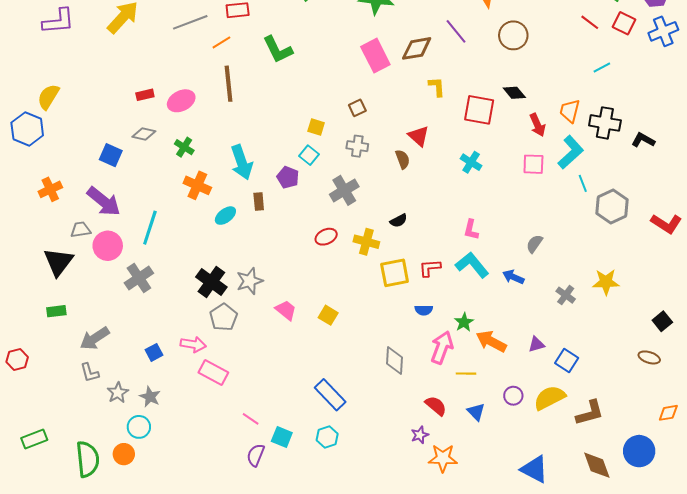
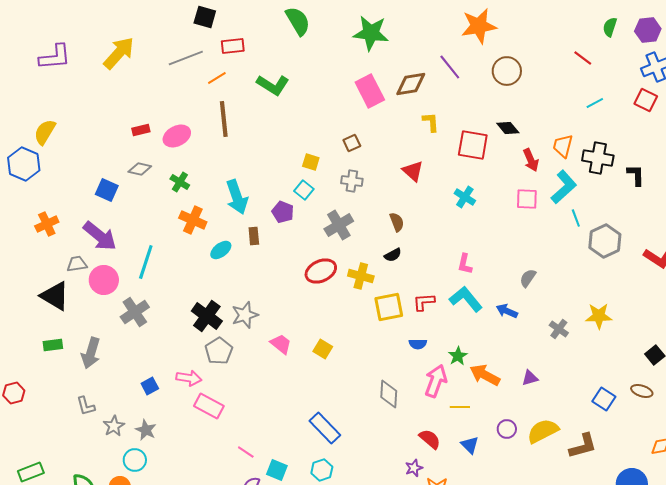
red square: (624, 23) -> (646, 100), moved
green L-shape: (278, 49) -> (273, 85), turned -32
black L-shape: (643, 140) -> (636, 175), turned 60
brown semicircle: (403, 159) -> (397, 222), moved
red ellipse: (326, 237) -> (321, 271), size x1.4
black triangle: (58, 262) -> (55, 296), turned -36
gray arrow: (95, 338) -> (91, 353), moved, turned -40
blue square: (567, 360) -> (604, 399), moved

